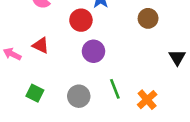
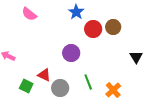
red circle: (81, 20) -> (93, 29), moved
red triangle: (41, 45) -> (44, 75), moved

